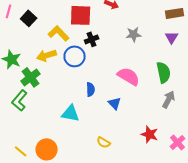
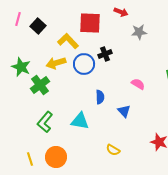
gray star: (134, 34) -> (139, 32), moved
black cross: (92, 39) -> (105, 54), moved
pink semicircle: (129, 76) -> (138, 84), size x0.6
green L-shape: (20, 100) -> (45, 122), moved
yellow line: (21, 151) -> (30, 159), turned 32

